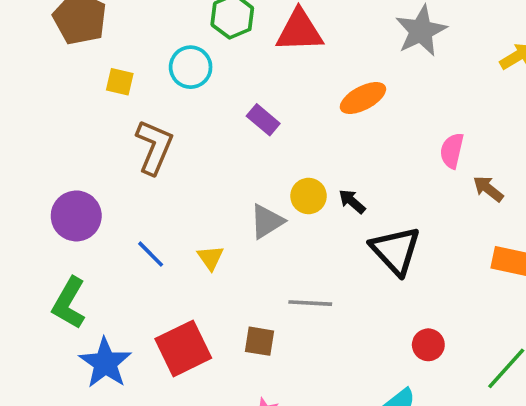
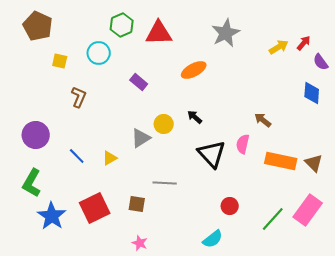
brown L-shape: (154, 147) -> (79, 97), size x0.7
pink semicircle: (452, 151) -> (243, 144), moved
black arrow: (352, 201) -> (195, 117), moved
yellow triangle: (211, 258) -> (110, 158), turned 35

